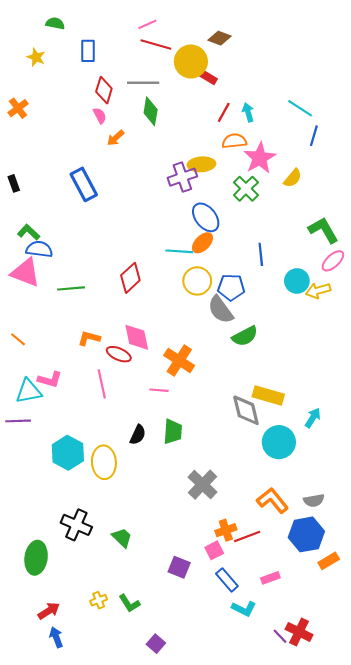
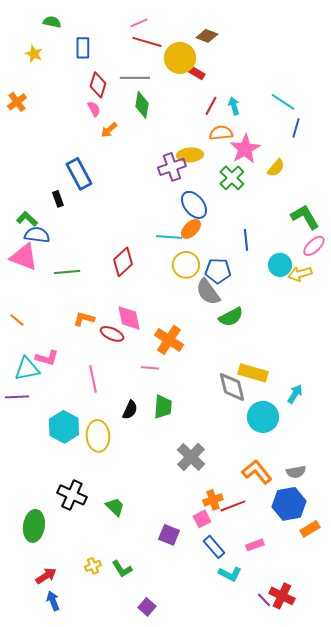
black rectangle: (14, 183) -> (58, 199), moved
pink line: (102, 384) -> (93, 379), moved

